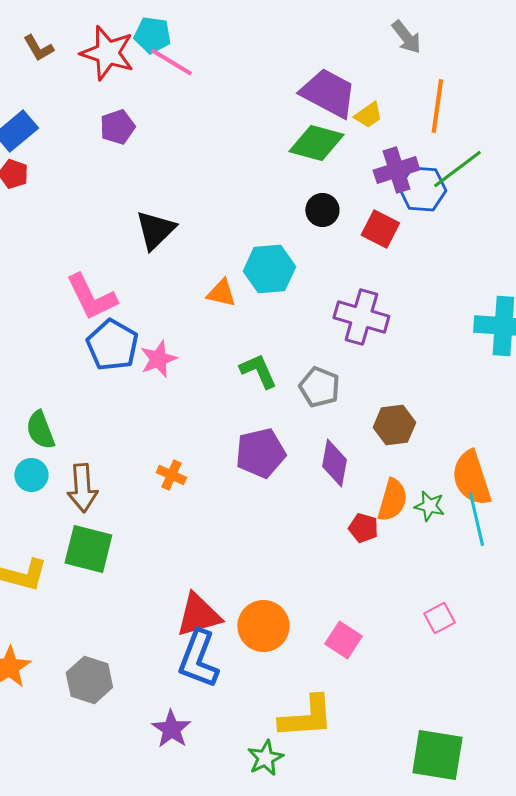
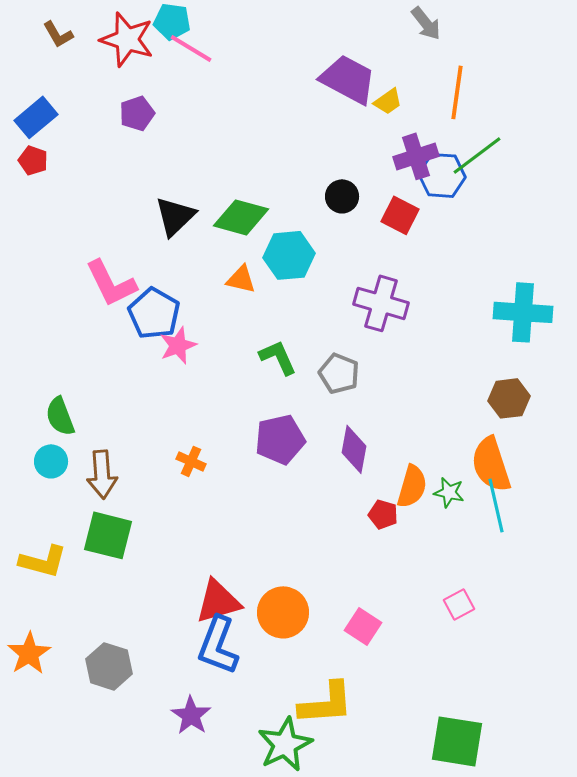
green diamond: (316, 143) -> (241, 217), moved
blue pentagon: (112, 345) -> (154, 313), moved
brown hexagon: (394, 425) -> (509, 398), moved
green star: (265, 758) -> (285, 744), size x1.5

